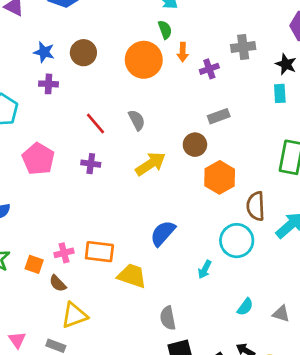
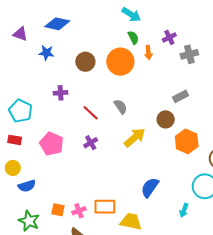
gray cross: (243, 47) -> (189, 54), moved
blue star: (44, 52) -> (46, 53), moved
brown circle: (83, 53) -> (85, 62), moved
purple cross: (209, 69) -> (169, 37), moved
purple cross: (49, 84) -> (61, 93), moved
purple cross: (91, 164) -> (91, 143), turned -32
orange square: (34, 264) -> (58, 210), moved

